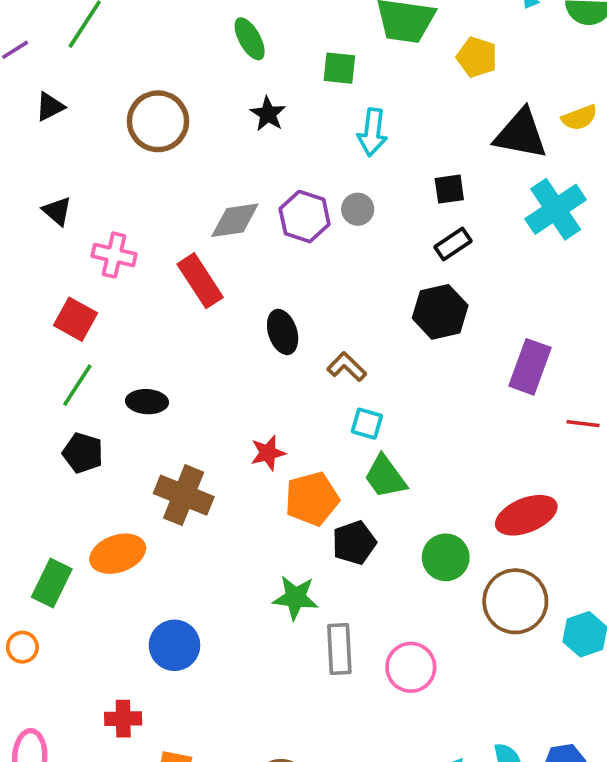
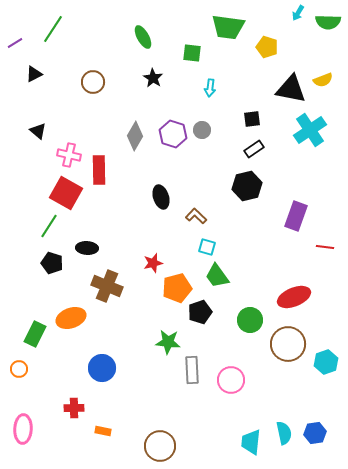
brown circle: (158, 121) -> (93, 82), size x0.7
cyan arrow: (372, 132) -> (210, 88), size x0.7
gray diamond: (235, 220) -> (135, 136), turned -52
red rectangle: (200, 281) -> (99, 170), moved, turned 32
red square: (76, 319) -> (66, 193), moved, size x1.4
black ellipse: (147, 402) -> (87, 248), moved

